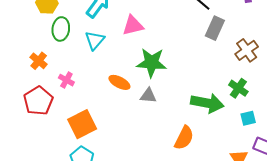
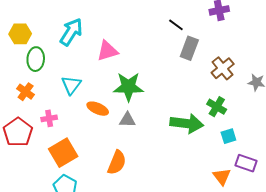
cyan triangle: (95, 40) -> (71, 85), moved
orange cross: (39, 61) -> (26, 92), moved
pink cross: (66, 80) -> (49, 118), moved, turned -35
orange semicircle: (184, 138) -> (117, 163), moved

